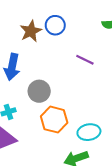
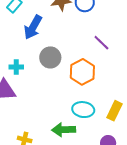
orange hexagon: (54, 120) -> (82, 72), moved

